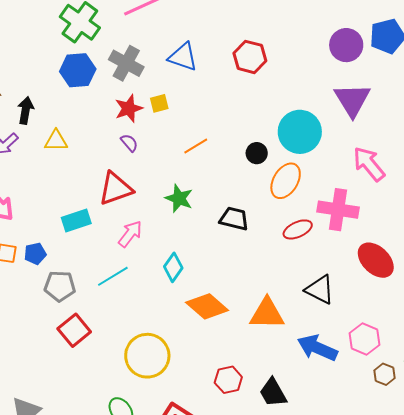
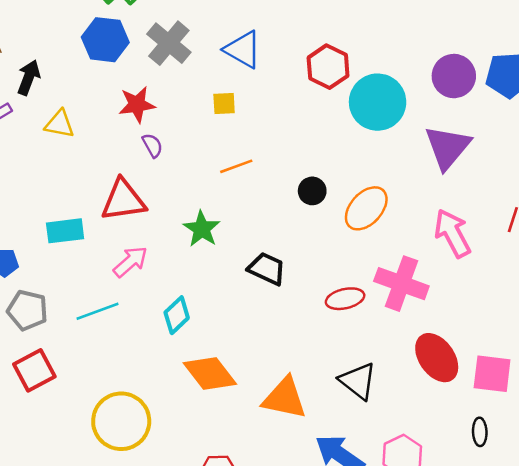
yellow square: (159, 103) -> (224, 103), moved
red star: (129, 108) -> (137, 105), moved
cyan circle: (300, 132) -> (378, 102), moved
orange ellipse: (286, 181) -> (366, 208), moved

